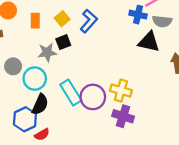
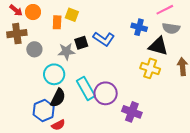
blue cross: (138, 15) -> (139, 27), moved
yellow square: (62, 19) -> (72, 15), moved, turned -32
blue L-shape: (89, 21) -> (104, 39), moved, turned 80
gray circle: (13, 66) -> (34, 49), moved
yellow cross: (121, 91) -> (150, 68), moved

